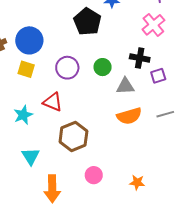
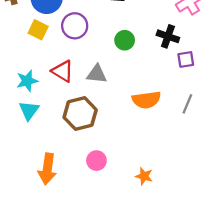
purple circle: (67, 68) -> (75, 26), moved
gray triangle: (125, 86) -> (97, 74), moved
gray line: (165, 114) -> (187, 104), turned -60
cyan triangle: (31, 156) -> (29, 111), moved

